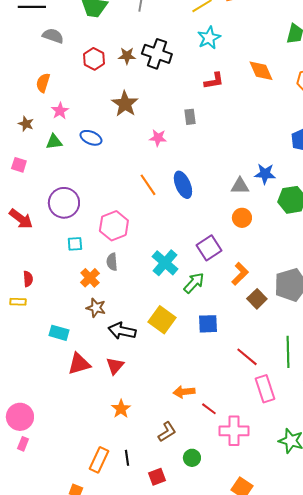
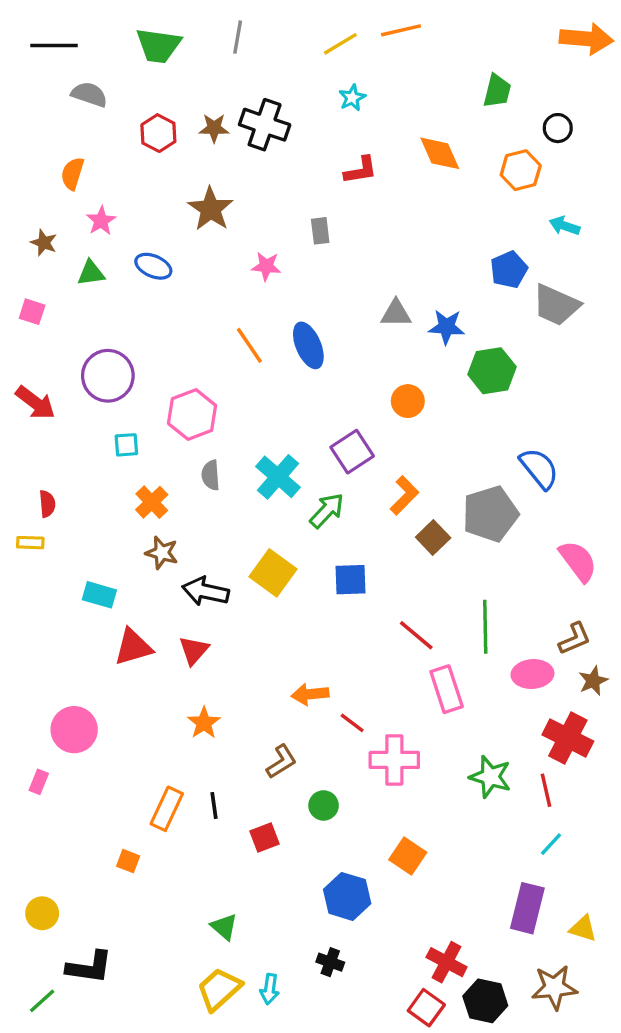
cyan star: (209, 38) -> (352, 98), size x0.7
gray triangle: (240, 186) -> (396, 313), moved
gray semicircle: (112, 262) -> (211, 475), moved
pink circle: (20, 417) -> (74, 730), moved

